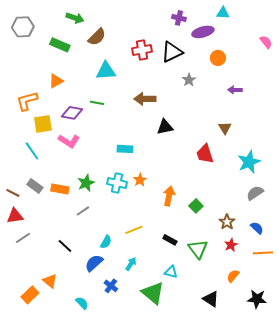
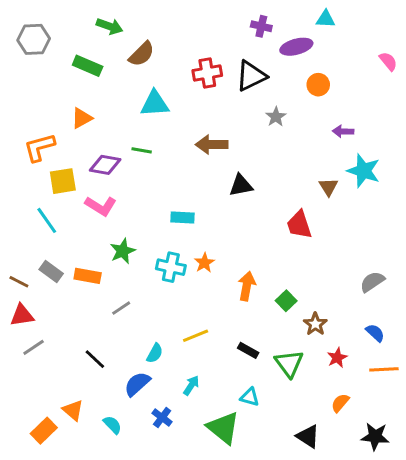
cyan star: (249, 162) -> (363, 171), moved, turned -30
green star: (86, 183) -> (123, 251), moved
brown star: (227, 222) -> (315, 324), moved
cyan semicircle: (82, 303) -> (112, 425), moved

